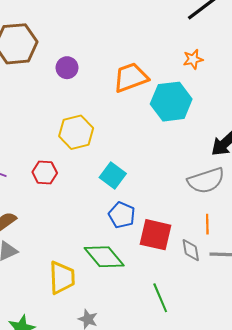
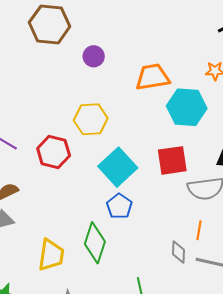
red hexagon: (45, 173) -> (54, 152), size x1.4
cyan square: (113, 175) -> (118, 167), size x1.5
red square: (155, 235) -> (172, 160), moved, turned -32
green diamond: (104, 257) -> (95, 243), turned 48

